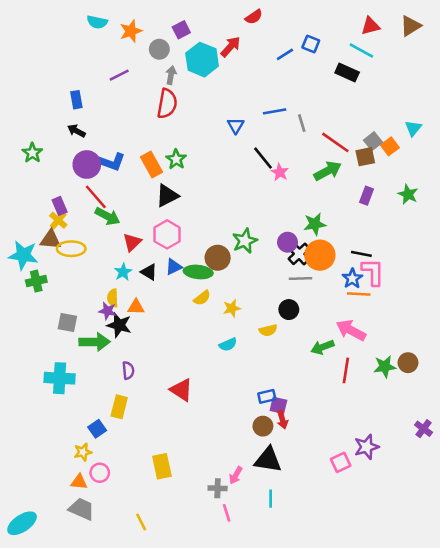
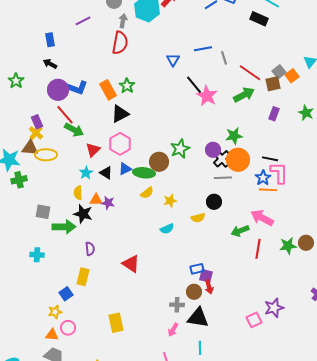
pink star: (280, 172) -> (207, 96), size x1.5
purple star: (107, 311) -> (108, 203), moved
cyan cross: (60, 378) -> (37, 255), size x0.6
gray cross: (218, 488) -> (177, 305), moved

